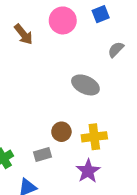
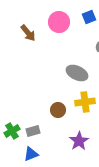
yellow cross: (94, 137) -> (85, 102), moved
gray rectangle: (42, 154) -> (33, 131), moved

